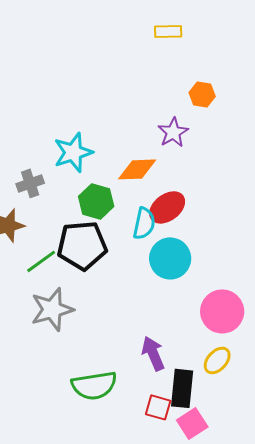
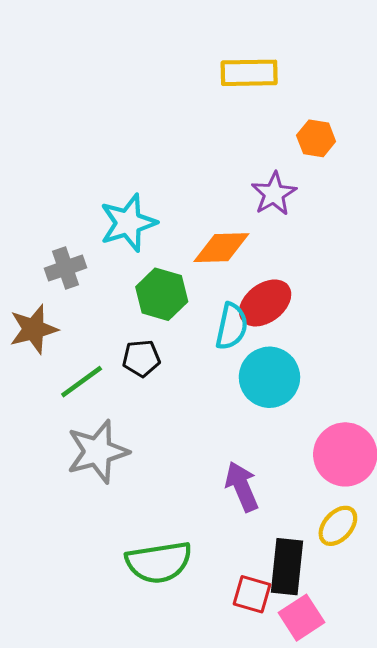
yellow rectangle: (168, 31) -> (249, 73), moved, size x1.4
black pentagon: (82, 245) -> (141, 358), size x0.5
purple arrow: (153, 353) -> (242, 486), moved

